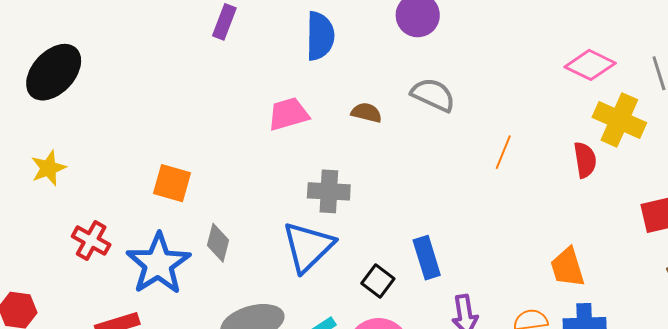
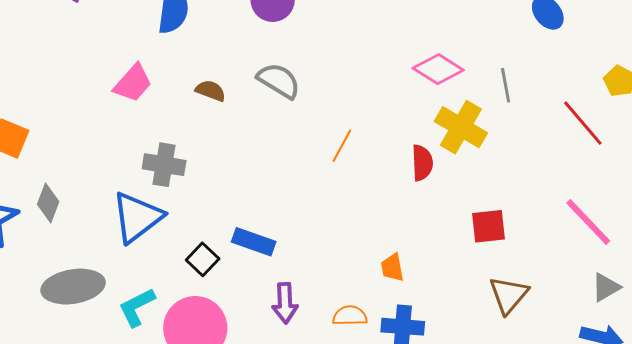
pink trapezoid: (288, 114) -> (133, 83), turned 141
blue rectangle: (427, 258) -> (254, 242), turned -60
orange trapezoid: (567, 267) -> (392, 268), size x0.7

